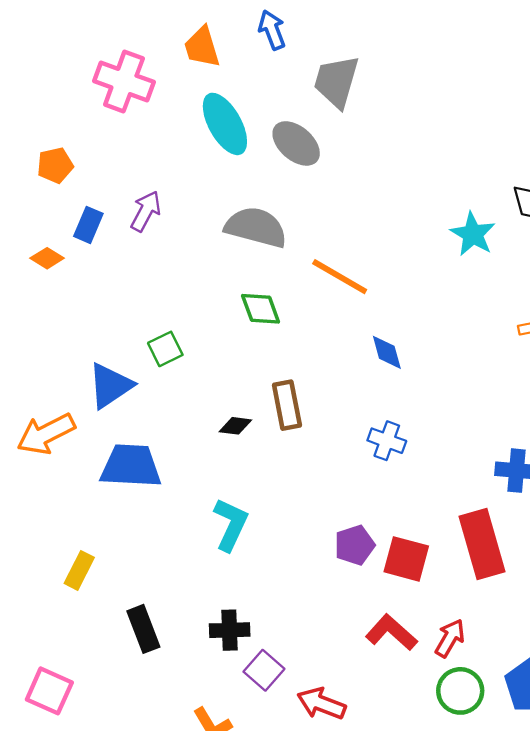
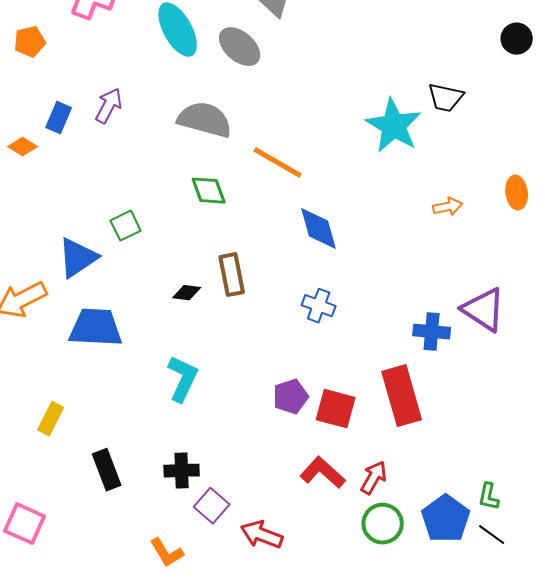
orange pentagon: (55, 165) -> (30, 42), moved
cyan star: (473, 234) -> (394, 126), size x1.4
blue diamond: (387, 352) -> (319, 229), size x1.4

